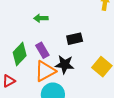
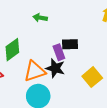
purple rectangle: (42, 50) -> (59, 52), moved

